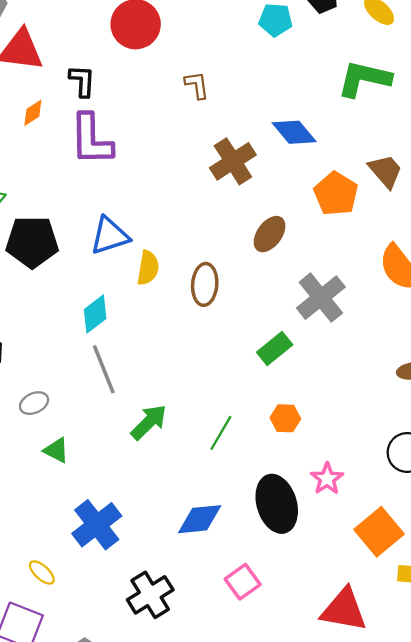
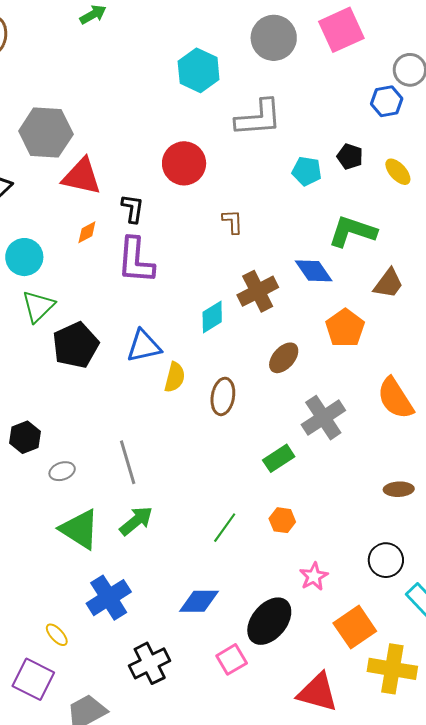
green L-shape: (364, 79) -> (352, 232), moved
brown trapezoid: (385, 171) -> (389, 283), moved, turned 72
black pentagon: (32, 242) -> (76, 345), turned -30
cyan diamond: (95, 314) -> (212, 317), moved
gray ellipse: (34, 403) -> (62, 471), moved
green arrow: (149, 422) -> (136, 521), moved
green triangle: (56, 450) -> (80, 529), size x1.8
black ellipse: (277, 504) -> (269, 621), moved, turned 51

